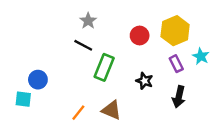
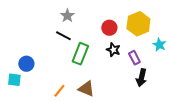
purple rectangle: (176, 64) -> (134, 58), moved
black star: (144, 81) -> (113, 50), moved

